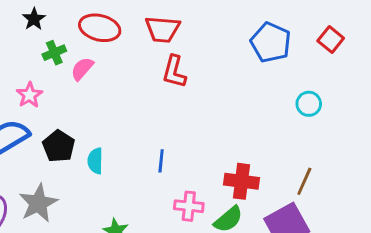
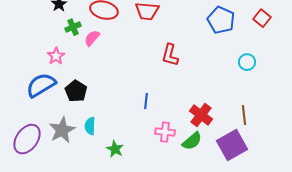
red L-shape: (174, 72) -> (170, 55), moved
cyan semicircle: (95, 161) -> (90, 126), moved
red cross: (241, 181) -> (201, 115), turned 30
brown line: (304, 181) -> (244, 115), turned -30

